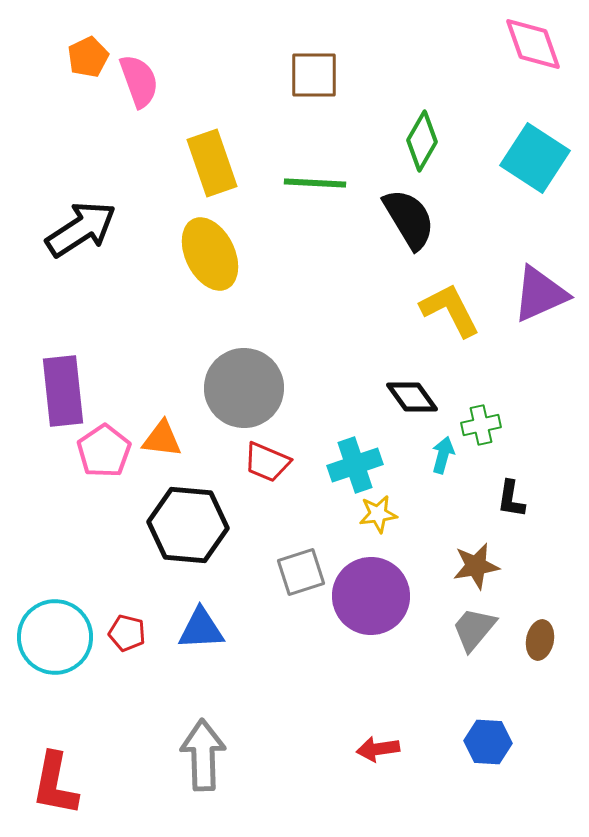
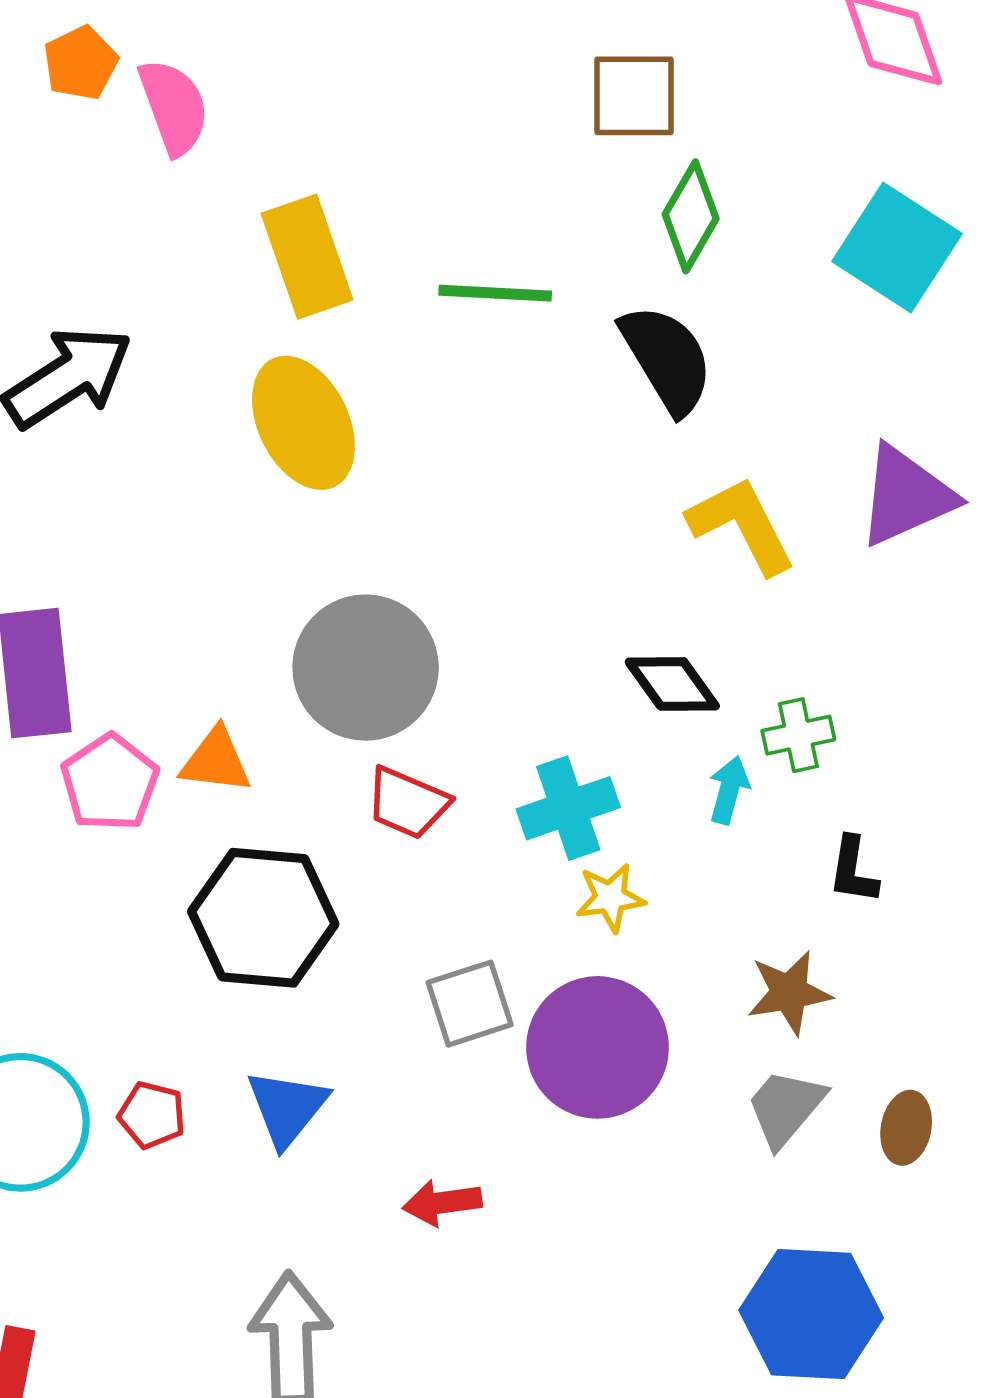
brown square: (314, 75) -> (634, 96), moved
blue triangle: (201, 629) -> (287, 1108), turned -48
blue hexagon: (488, 742) -> (811, 1314), size x1.6
red arrow: (378, 749) -> (442, 1203), moved

